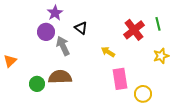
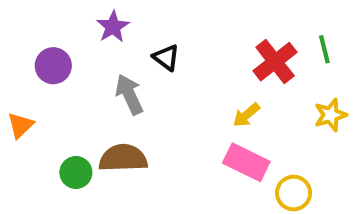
purple circle: (46, 32) -> (53, 66), moved
yellow arrow: (108, 52) -> (246, 115), moved, turned -72
pink rectangle: (120, 79) -> (246, 162), turned -55

